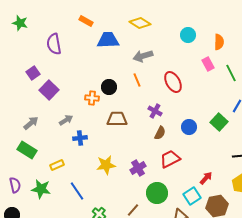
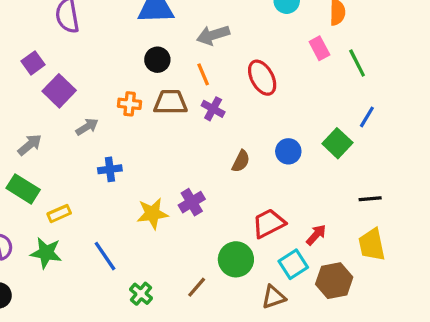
black circle: (109, 87) -> (157, 60), moved
purple cross: (155, 111) -> (213, 109), moved
brown trapezoid: (117, 119) -> (170, 102), moved
gray arrow: (66, 120) -> (87, 127), moved
red trapezoid: (170, 159) -> (269, 223), moved
yellow rectangle: (57, 165) -> (59, 214), moved
purple cross: (138, 168) -> (192, 202), moved

